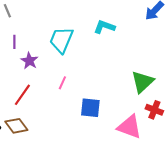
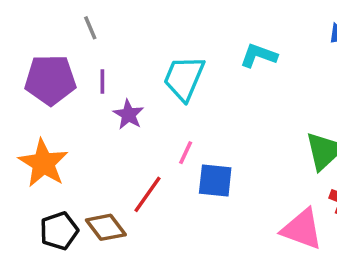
red line: (22, 95) -> (148, 194), moved
blue square: (90, 108) -> (215, 180), moved

